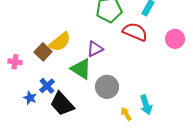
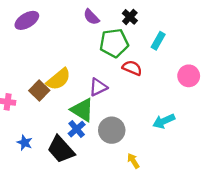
red semicircle: (135, 32) -> (132, 68), moved, size x0.7
blue cross: (47, 86) -> (77, 129), moved
cyan arrow: (146, 105) -> (164, 121), moved, turned 84

